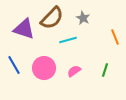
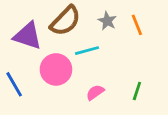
orange line: (115, 37) -> (137, 25), moved
pink circle: (44, 68) -> (56, 69), moved

